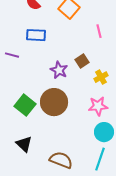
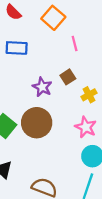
pink line: (99, 31) -> (75, 43), moved
pink star: (98, 106) -> (86, 127), turned 30

